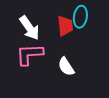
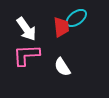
cyan ellipse: (80, 17) -> (76, 18), turned 45

